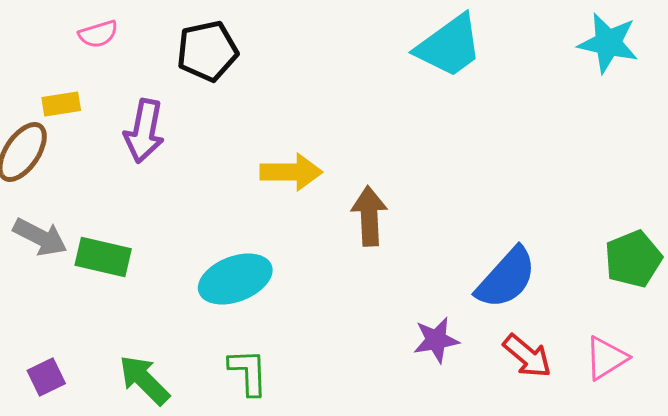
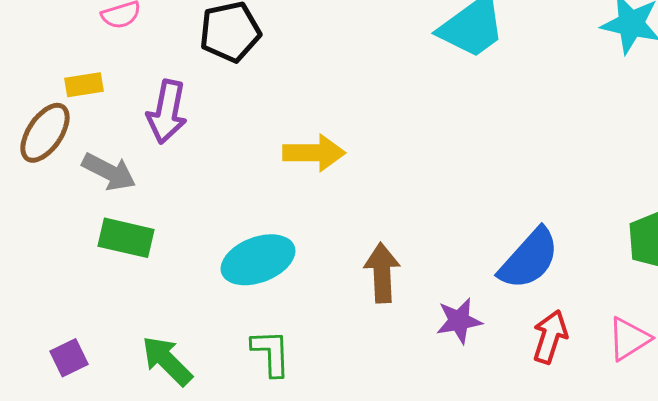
brown arrow: (369, 216) -> (382, 273), moved
gray arrow: (40, 237) -> (109, 172), moved
red arrow: (527, 356) -> (550, 337), turned -112

